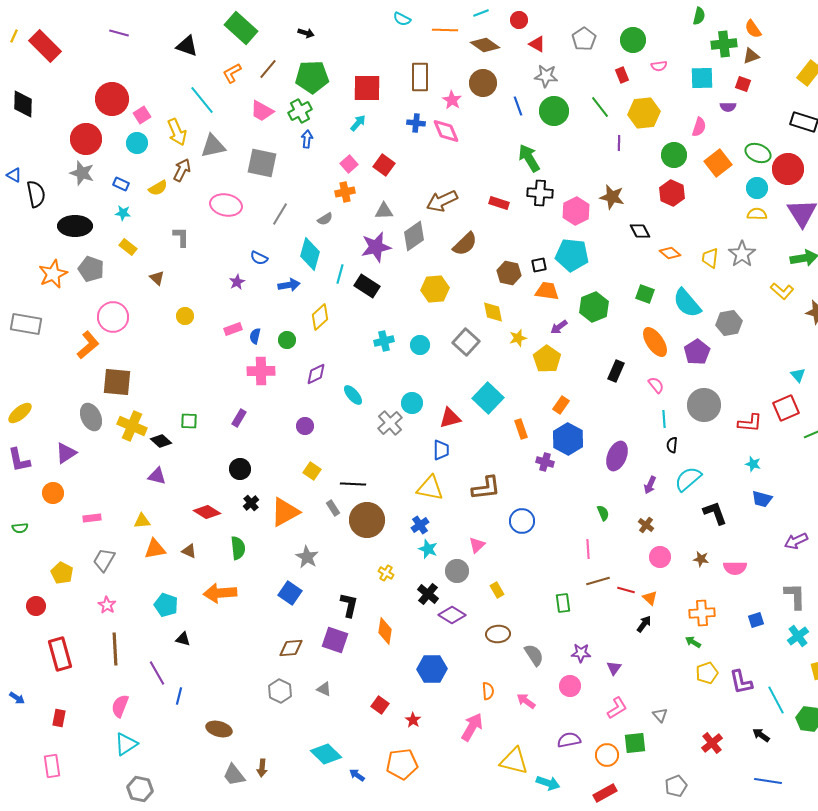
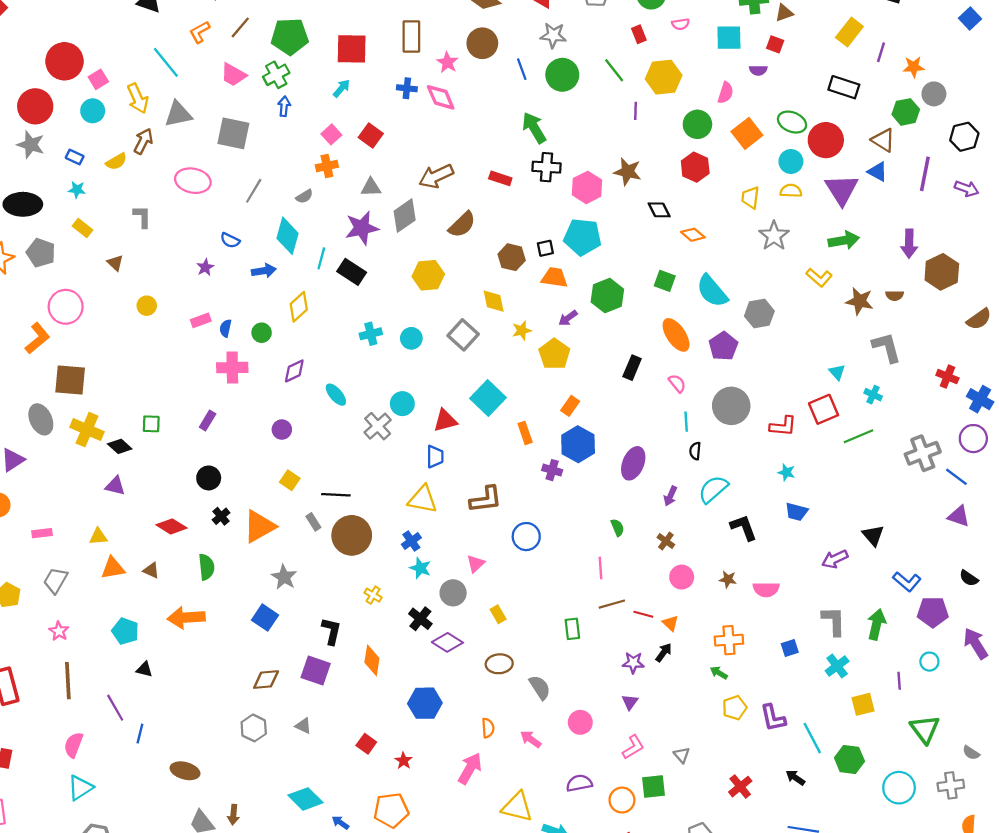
yellow trapezoid: (710, 258) -> (750, 198), moved
purple star: (581, 653) -> (633, 663), moved

